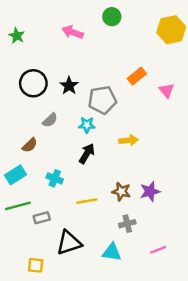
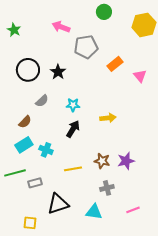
green circle: (112, 17) -> (104, 12), moved
gray pentagon: (102, 100) -> (86, 47), moved
cyan rectangle: (15, 175) -> (24, 145), moved

